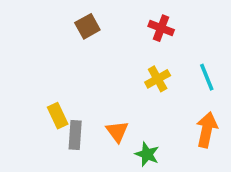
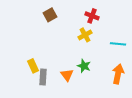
cyan line: (207, 77) -> (118, 44), turned -63
yellow cross: (158, 79) -> (85, 35), moved
green star: (147, 154) -> (84, 66), moved

